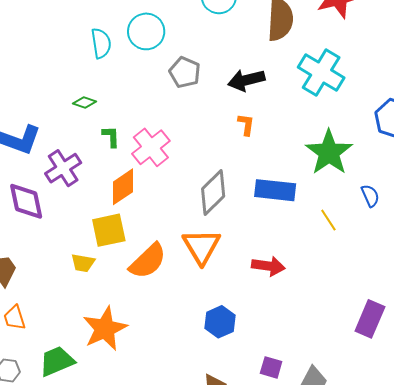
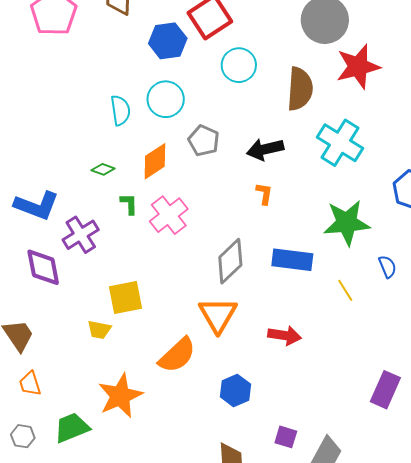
green star: (329, 152) -> (347, 223), turned 30
orange diamond: (123, 187) -> (155, 161), moved
orange semicircle: (148, 261) -> (177, 355), moved

